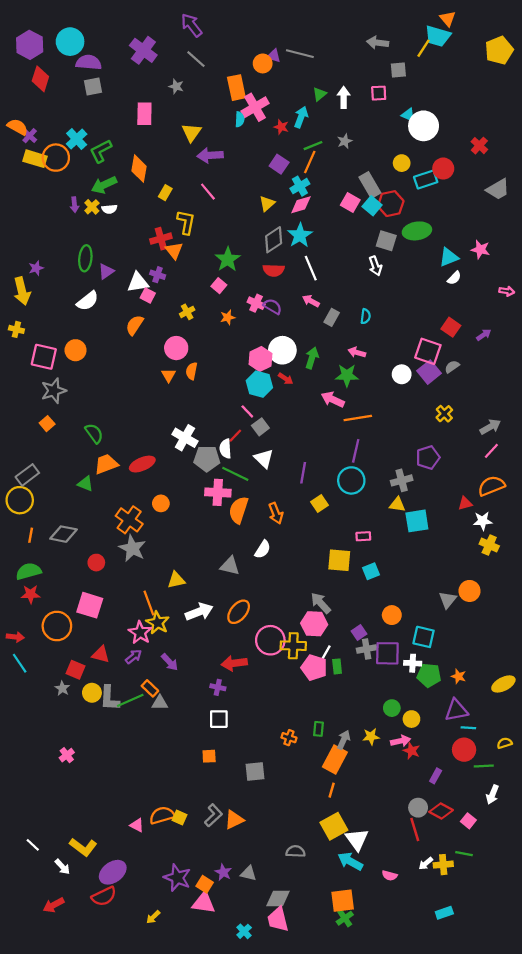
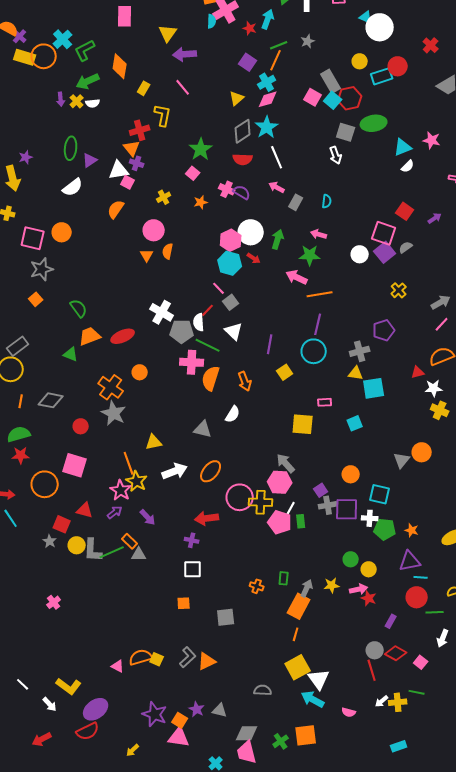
orange triangle: (174, 251) -> (132, 148), moved
cyan square: (371, 571) -> (355, 423), moved
green cross: (345, 918) -> (281, 741), moved

